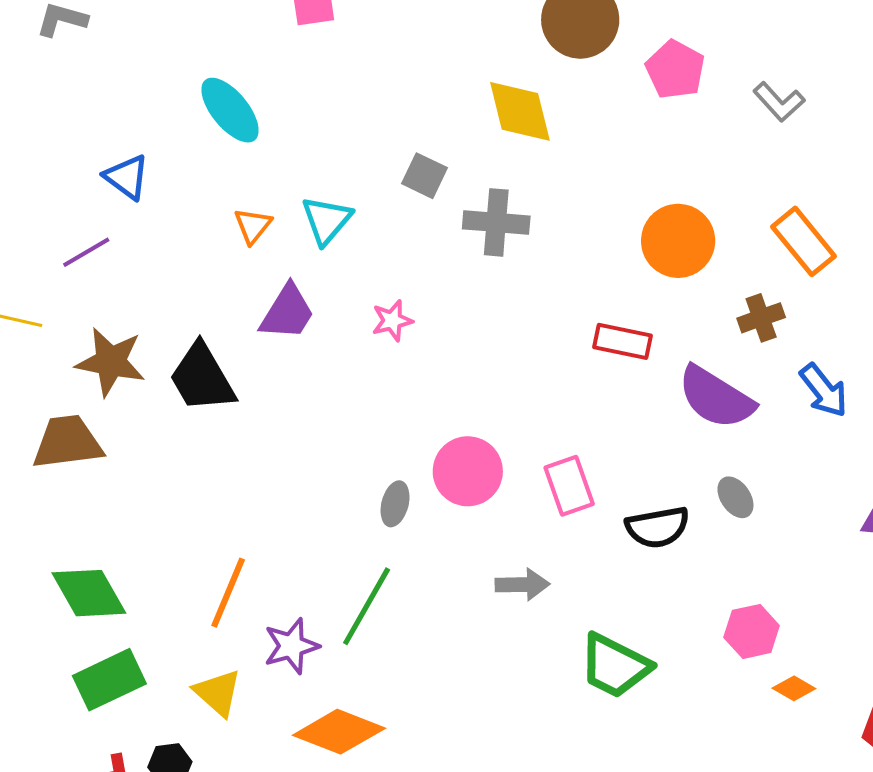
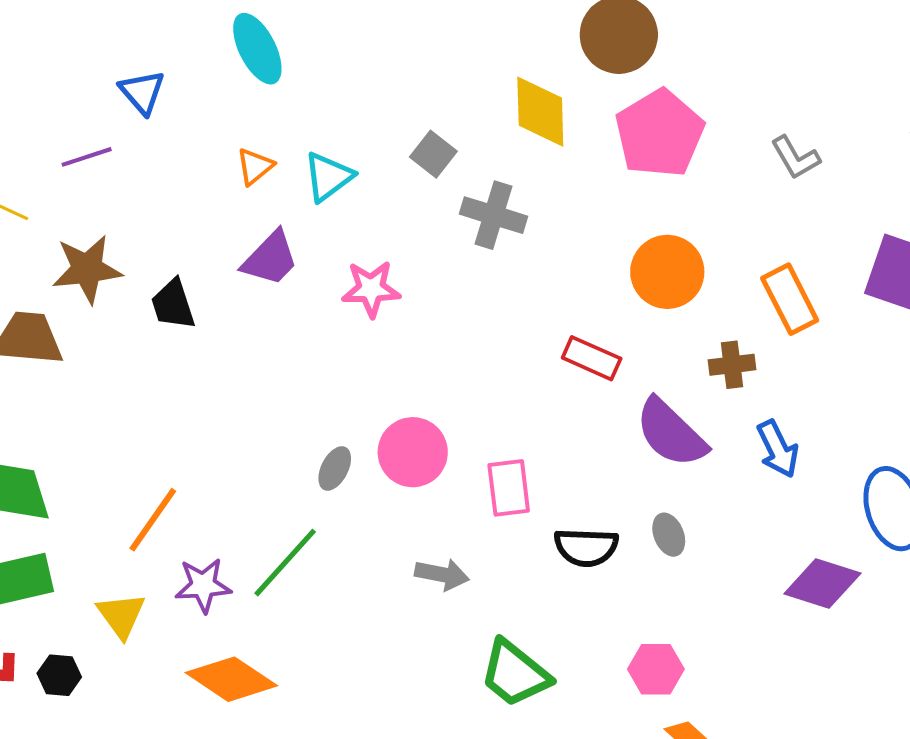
pink pentagon: (675, 70) -> (659, 133), moved, size x1.5
pink star: (392, 321) -> (371, 289), size x1.4
brown star: (111, 362) -> (87, 269), turned -30
black trapezoid: (202, 378) -> (173, 304), size x0.7

